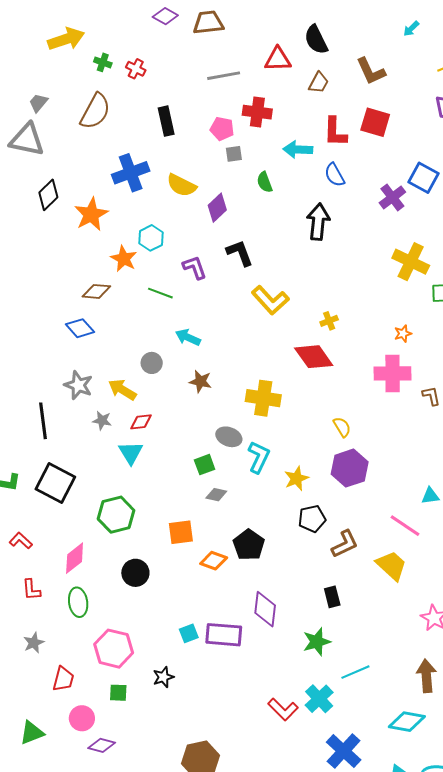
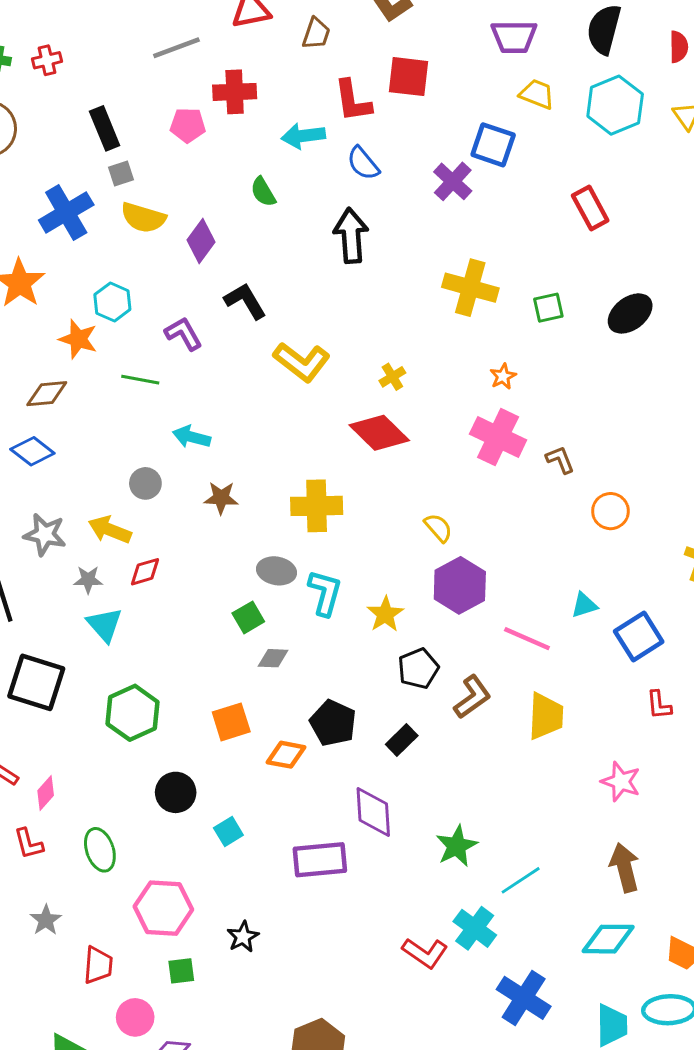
red cross: (136, 69) -> (47, 60), turned -30
gray square: (234, 154) -> (121, 174), moved
yellow cross: (411, 262) -> (470, 288), moved
pink cross: (393, 373) -> (498, 437), turned 36
cyan triangle: (131, 453) -> (105, 625), moved
pink line: (405, 526) -> (527, 639), moved
pink diamond: (75, 558) -> (46, 793), moved, size x0.7
yellow trapezoid: (392, 565) -> (546, 716), turned 60
black rectangle: (332, 597) -> (402, 740), moved, turned 70
cyan square: (189, 633) -> (228, 832), moved

